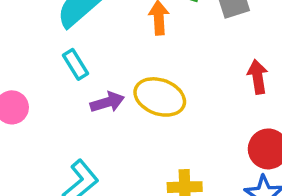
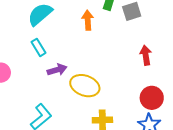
yellow ellipse: (160, 97) -> (85, 86), moved

